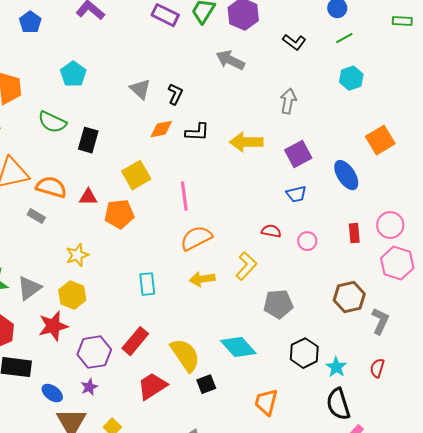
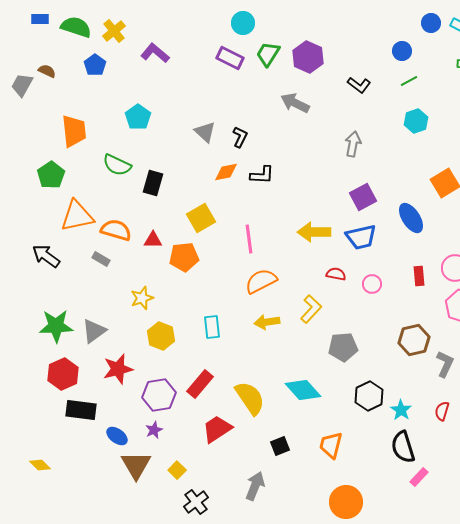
yellow arrow: (246, 142) -> (314, 232), moved
blue trapezoid: (296, 194) -> (361, 237), size x1.5
yellow hexagon: (72, 295) -> (161, 336), moved
black square: (206, 384) -> (280, 446), moved

